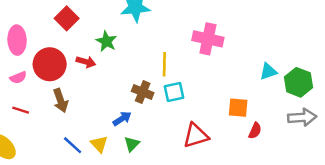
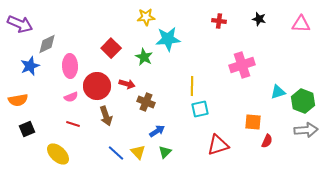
pink cross: (208, 39) -> (242, 65), moved, turned -30
green star: (106, 41) -> (144, 57), moved
brown cross: (143, 92) -> (146, 102), moved

